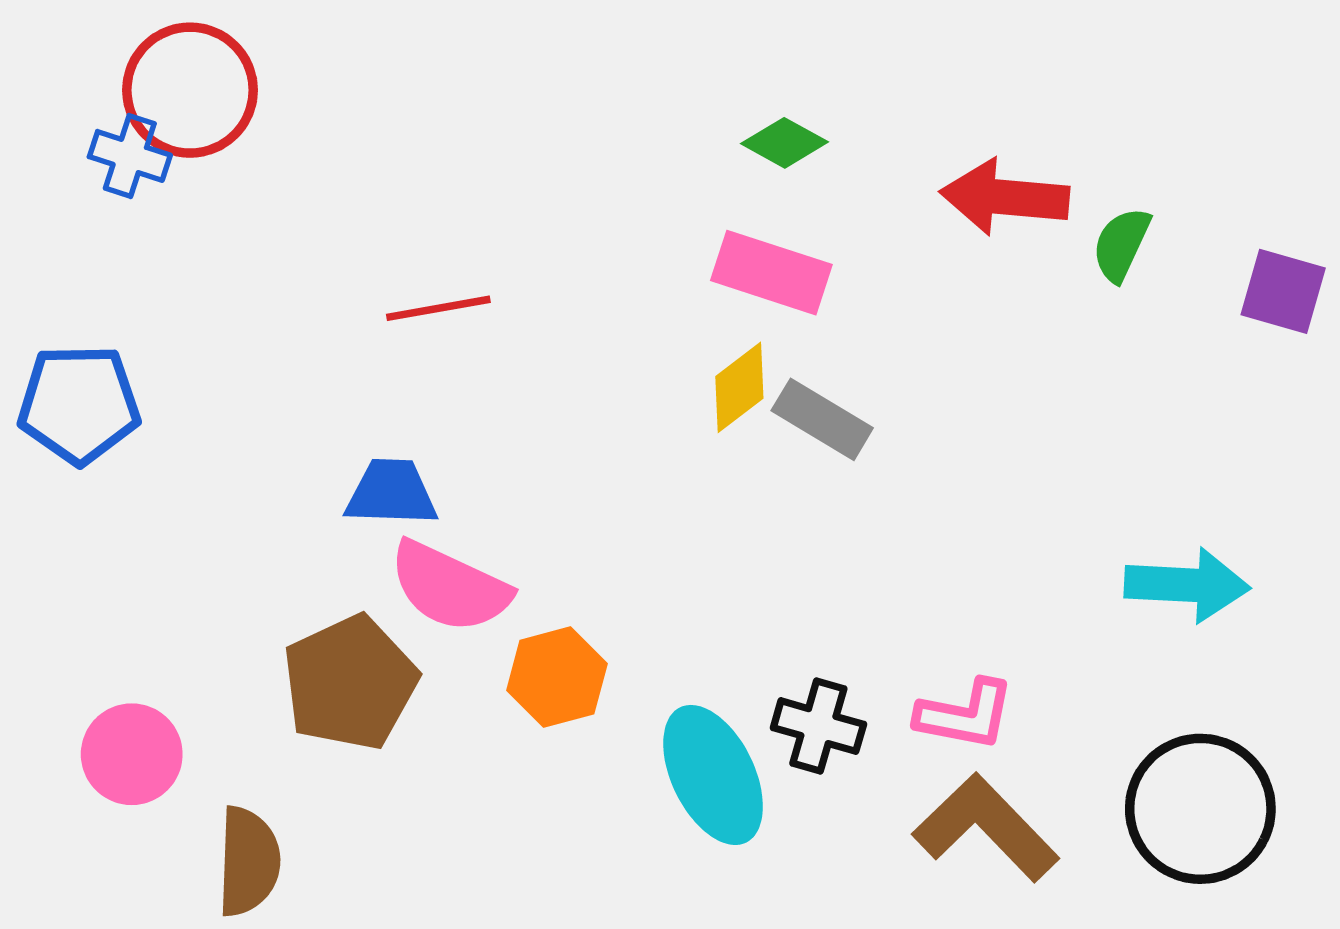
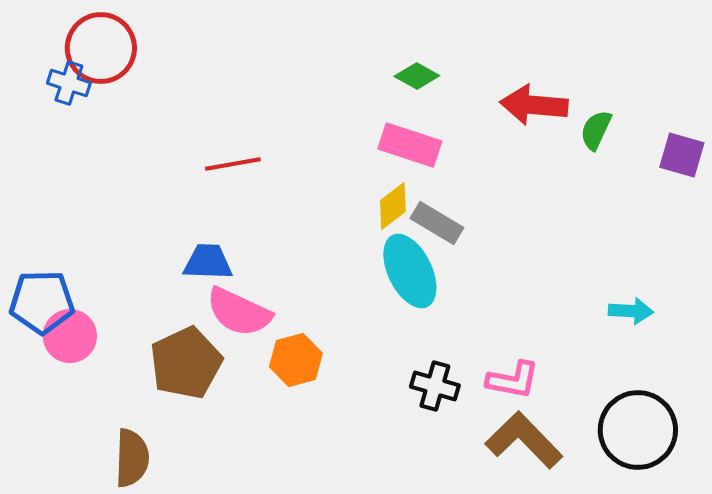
blue pentagon: (79, 404) -> (42, 302), moved
cyan arrow: (1187, 585) -> (631, 311), size x0.7
pink circle: (132, 754) -> (70, 336), moved
cyan ellipse: (713, 775) -> (410, 271), moved

